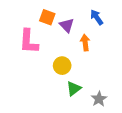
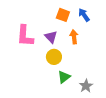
orange square: (47, 17) -> (63, 15), moved
purple triangle: (67, 25) -> (51, 37), moved

